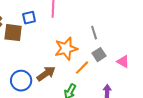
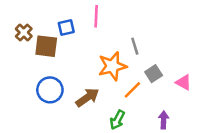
gray line: (94, 33) -> (135, 46), moved
blue circle: (21, 81) -> (50, 90), moved

